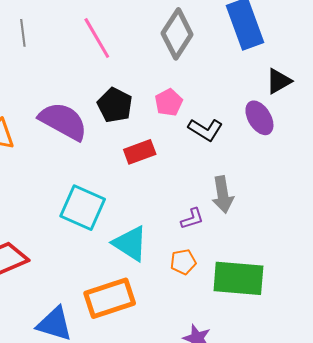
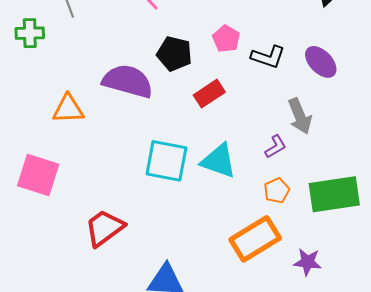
purple ellipse: (259, 118) -> (321, 62), moved
cyan triangle: (130, 243) -> (219, 161), moved
orange rectangle: (110, 298) -> (255, 239), moved

